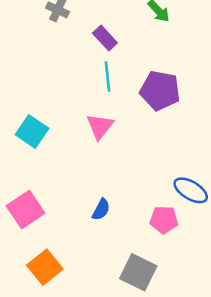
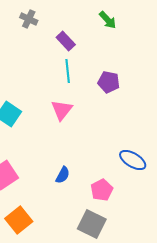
purple pentagon: (160, 90) -> (109, 82), size x0.7
pink pentagon: (164, 220) -> (102, 190), moved, turned -30

